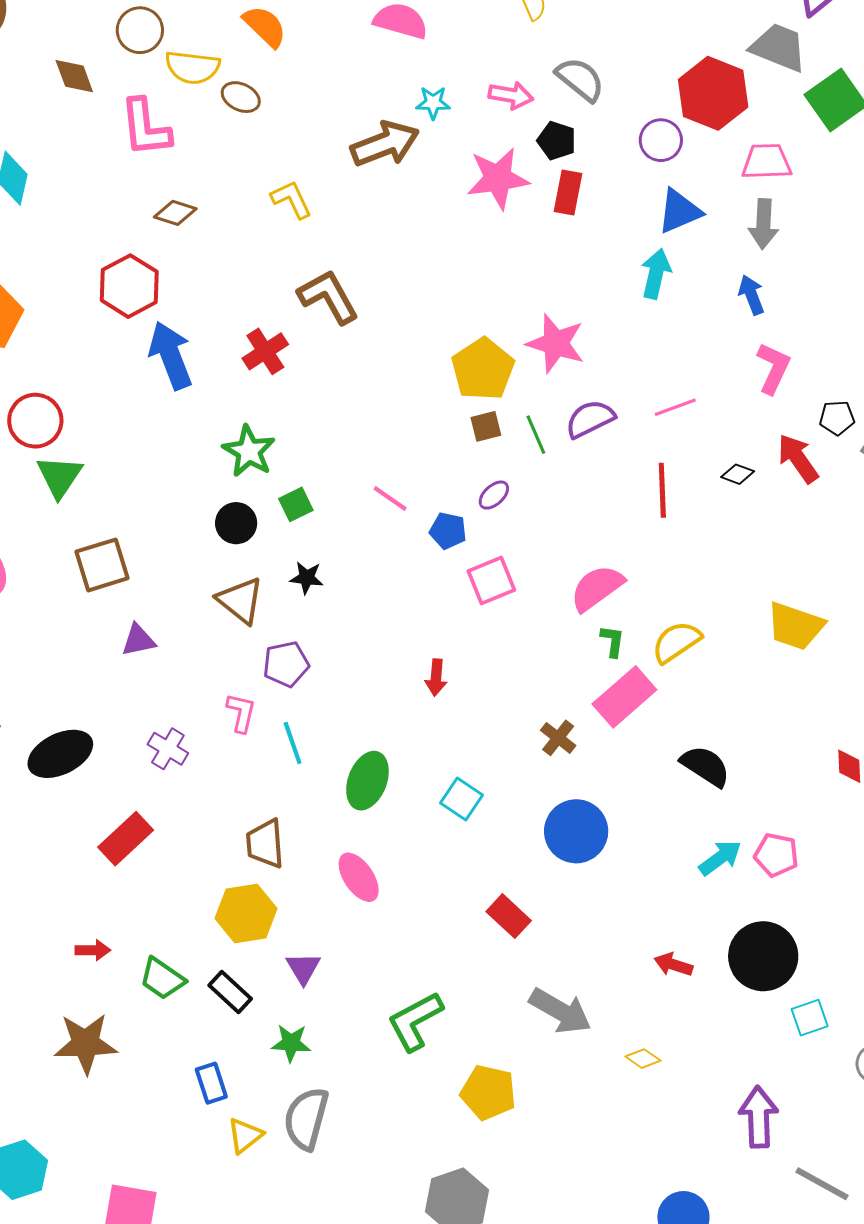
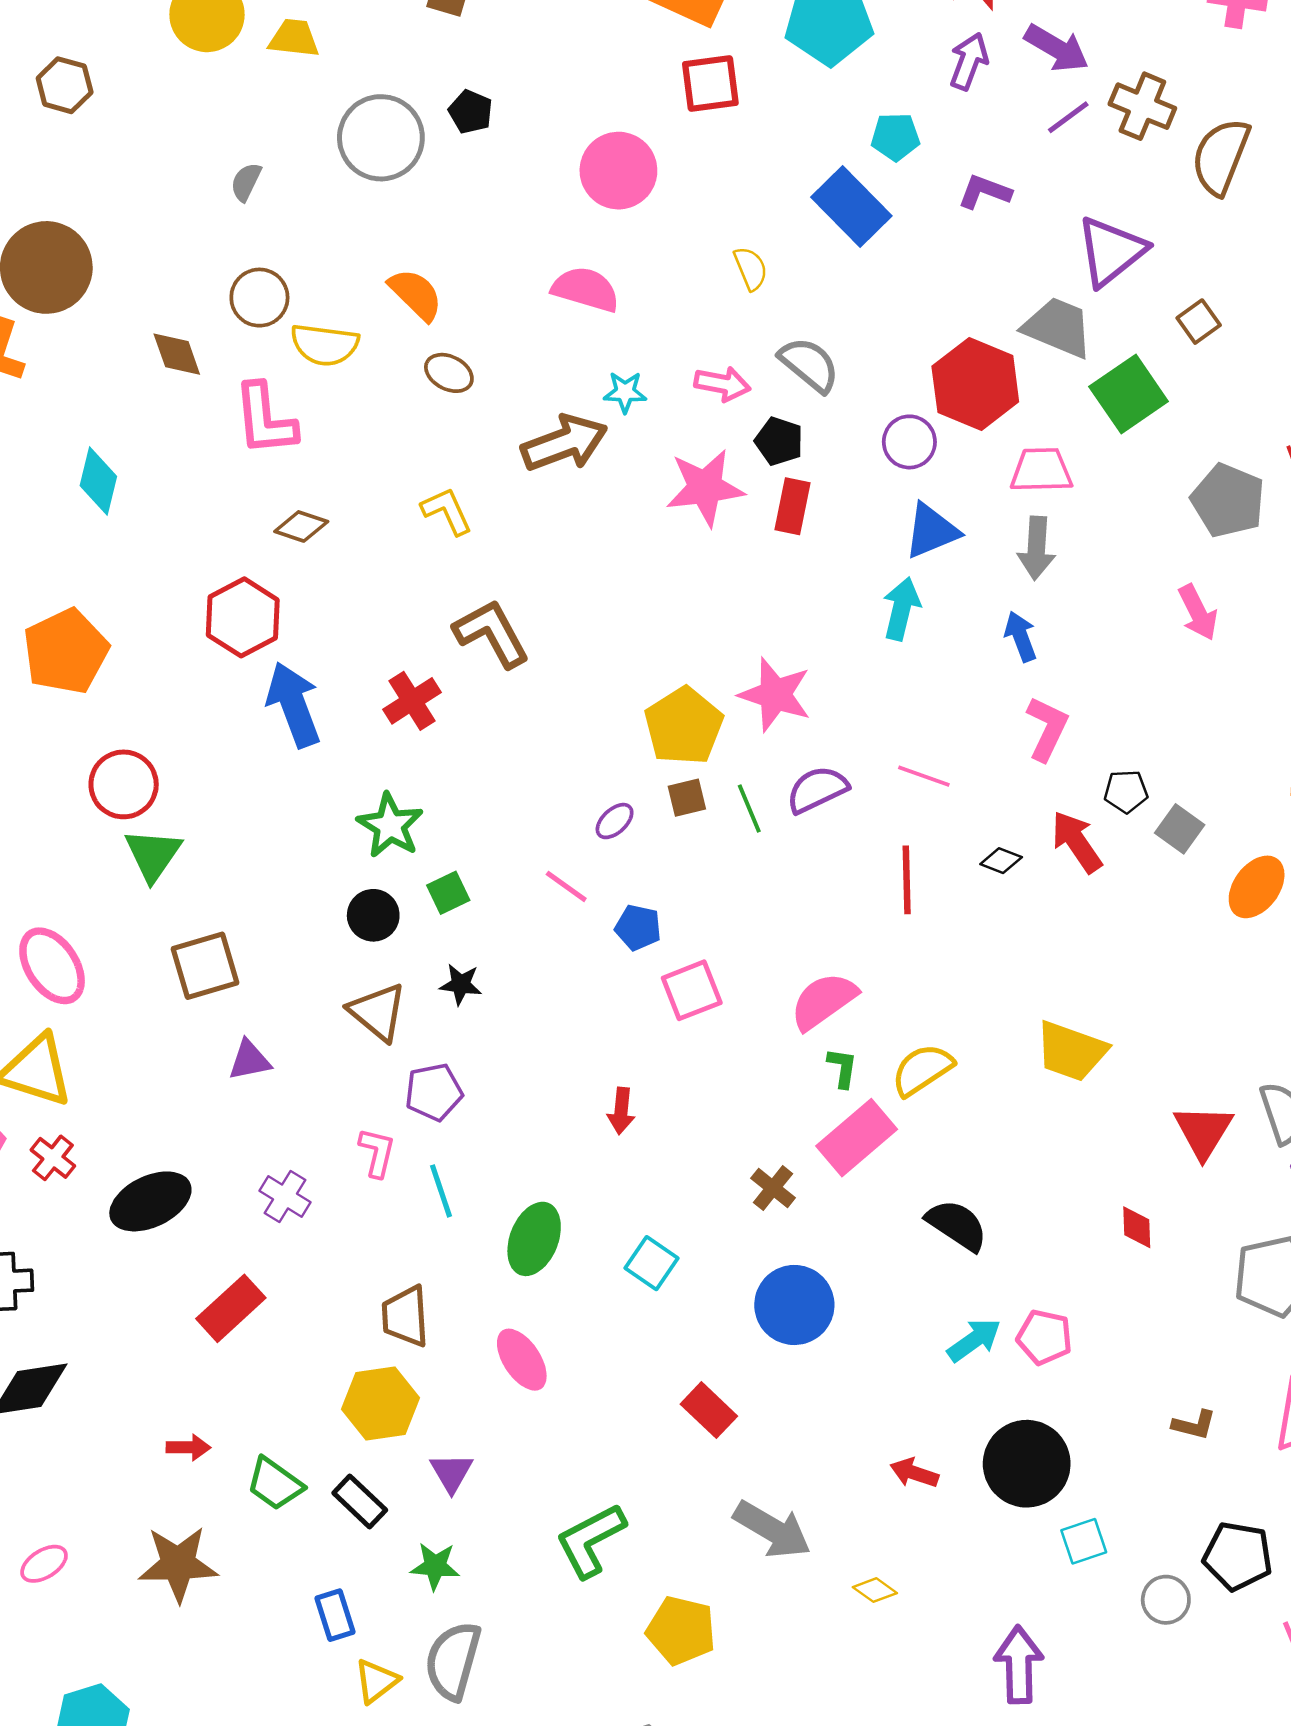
brown ellipse: (241, 97) -> (449, 373), moved
pink line: (675, 407) -> (924, 776), turned 39
purple ellipse: (494, 495) -> (615, 821), moved

